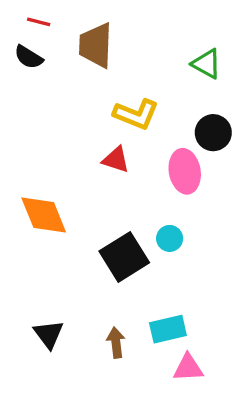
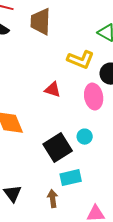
yellow L-shape: (136, 114) -> (81, 60), moved
cyan rectangle: (168, 329) -> (71, 178), moved

